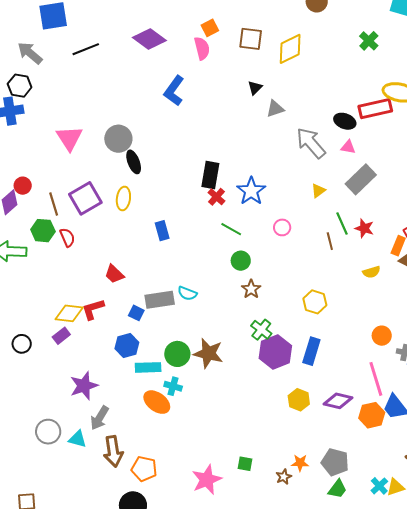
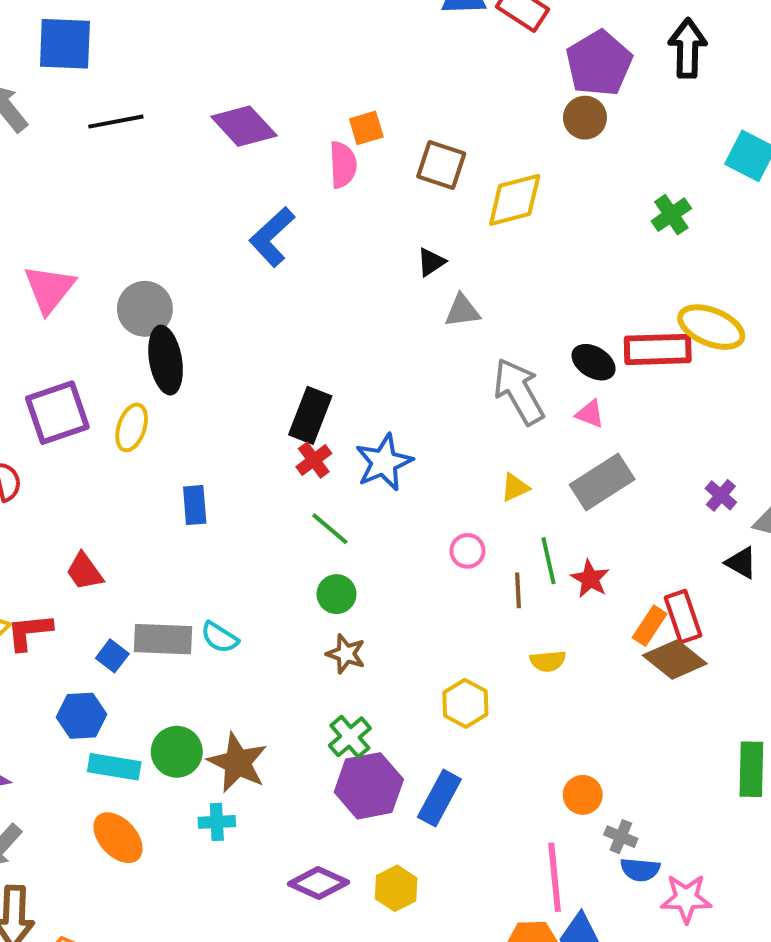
black ellipse: (134, 162) -> (166, 360), size x1.4
pink circle: (282, 227) -> (467, 551), moved
yellow semicircle: (371, 272) -> (548, 661), moved
brown star: (251, 289) -> (346, 654), turned -30
cyan cross: (173, 386) -> (217, 822), moved, turned -30
purple diamond: (338, 401) -> (318, 883), moved

